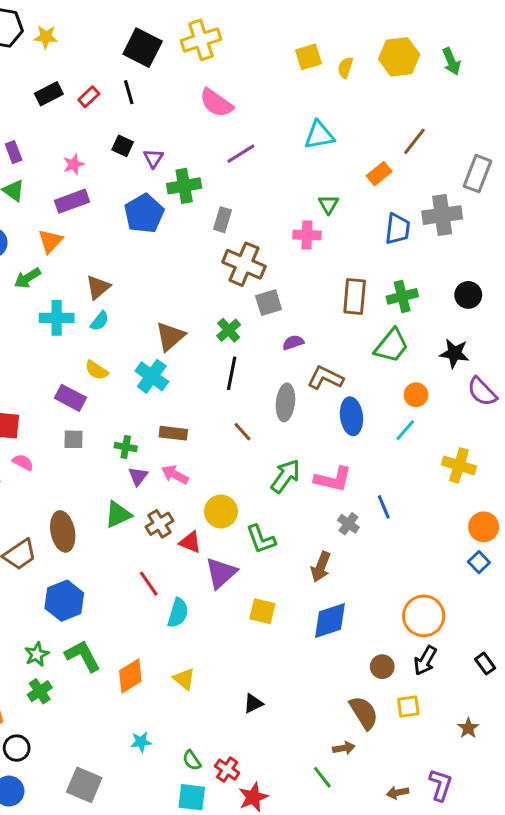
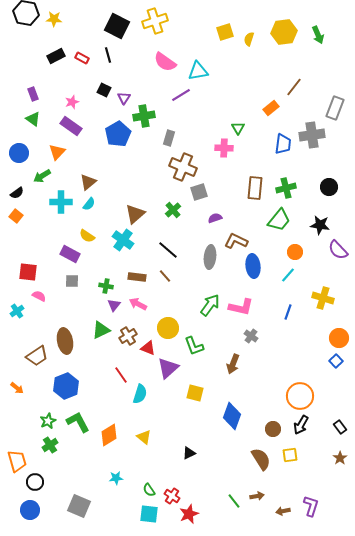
red rectangle: (89, 97) -> (82, 58), turned 72
cyan triangle: (319, 135) -> (198, 71), moved
purple rectangle: (72, 201) -> (71, 126), turned 55
black line: (232, 373) -> (168, 250), moved, turned -60
brown line: (242, 432) -> (165, 276), moved
blue line: (384, 507) -> (288, 312), moved, turned 42
blue diamond: (330, 621) -> (232, 416), moved, turned -52
brown star: (468, 728) -> (340, 458), moved
brown arrow: (344, 748) -> (257, 496), moved

